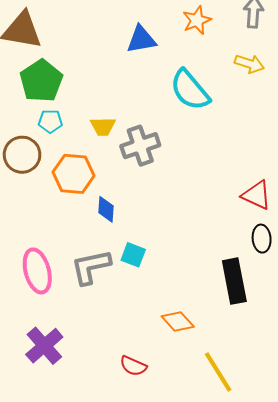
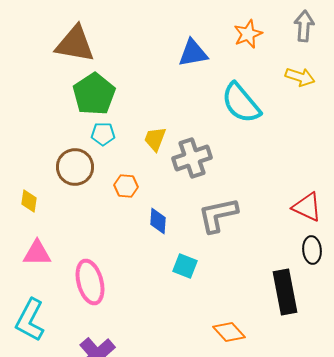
yellow trapezoid: (103, 126) -> (155, 139), turned 112
orange hexagon: (74, 174) -> (126, 186), size x0.6
gray L-shape: (91, 267) -> (218, 215), moved

